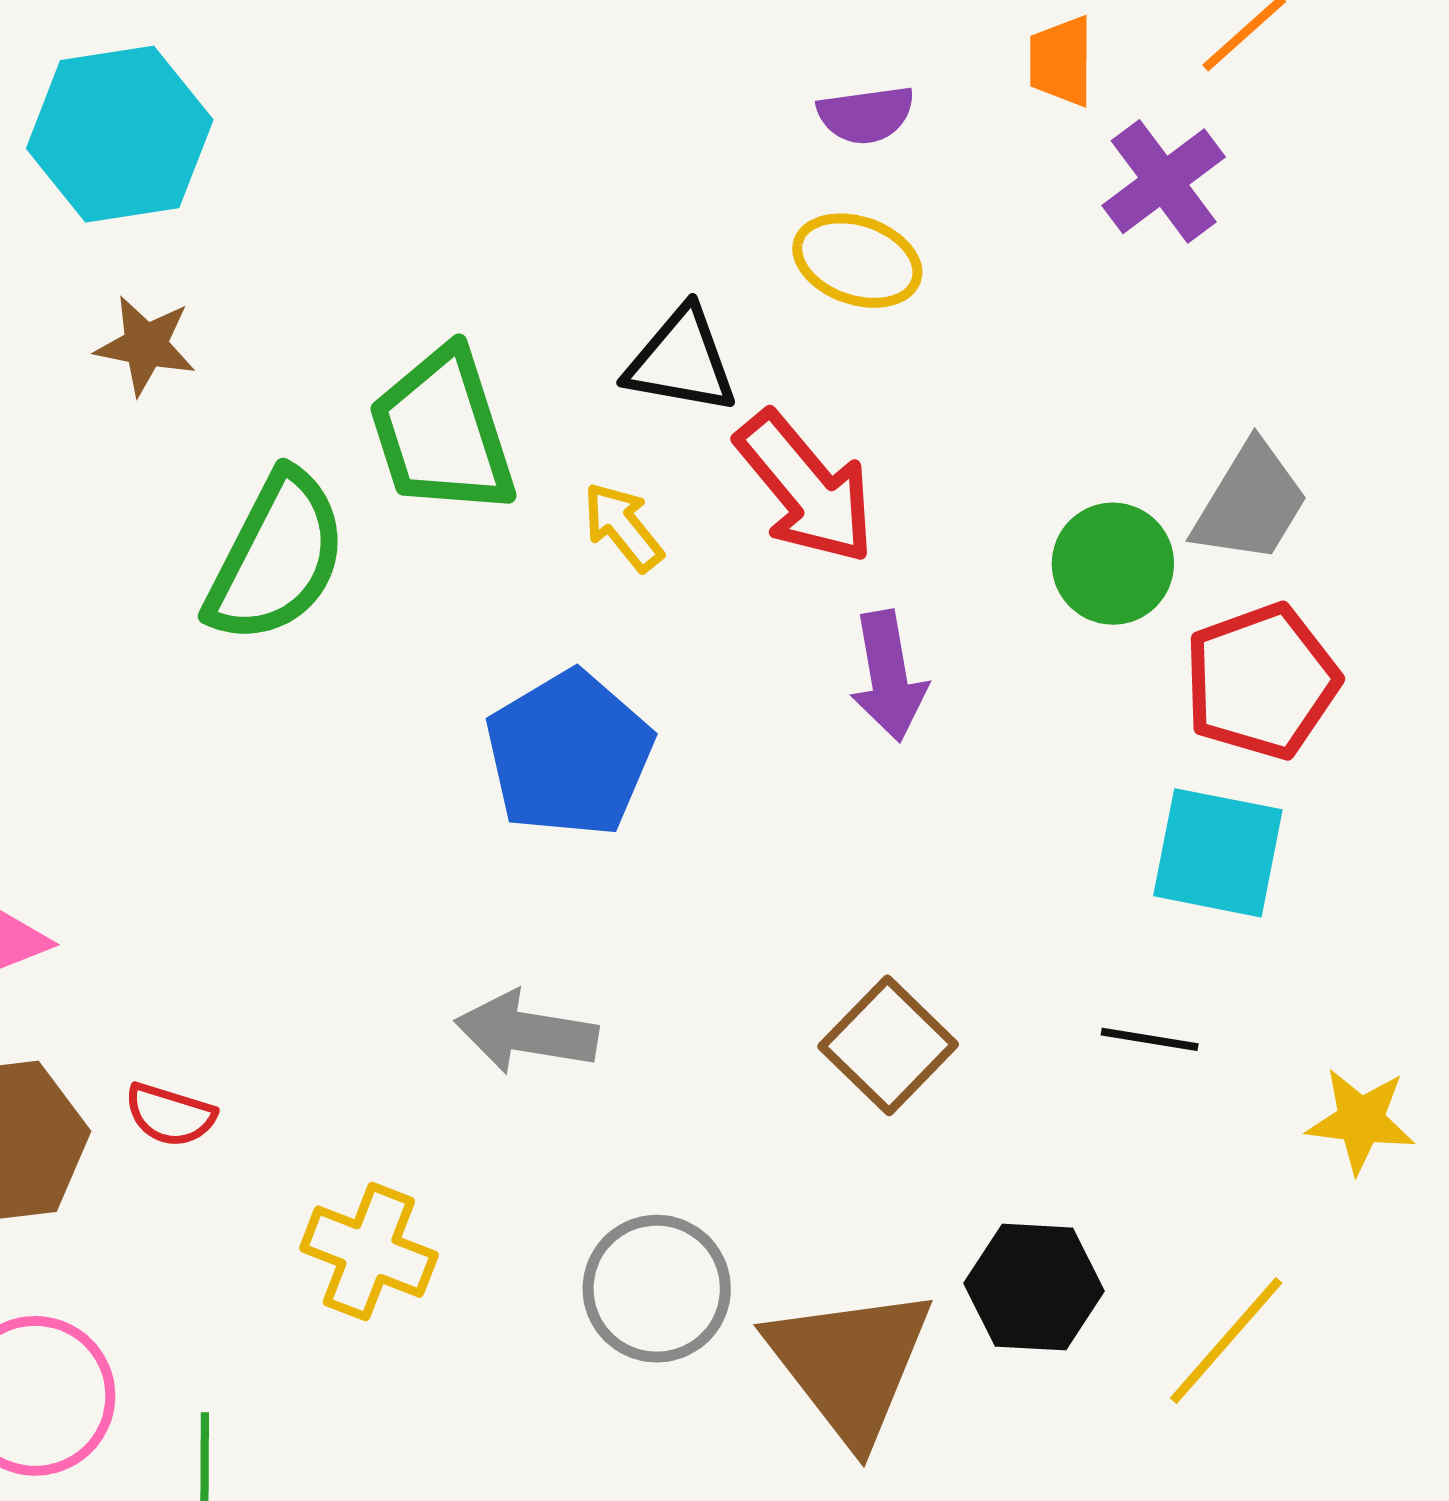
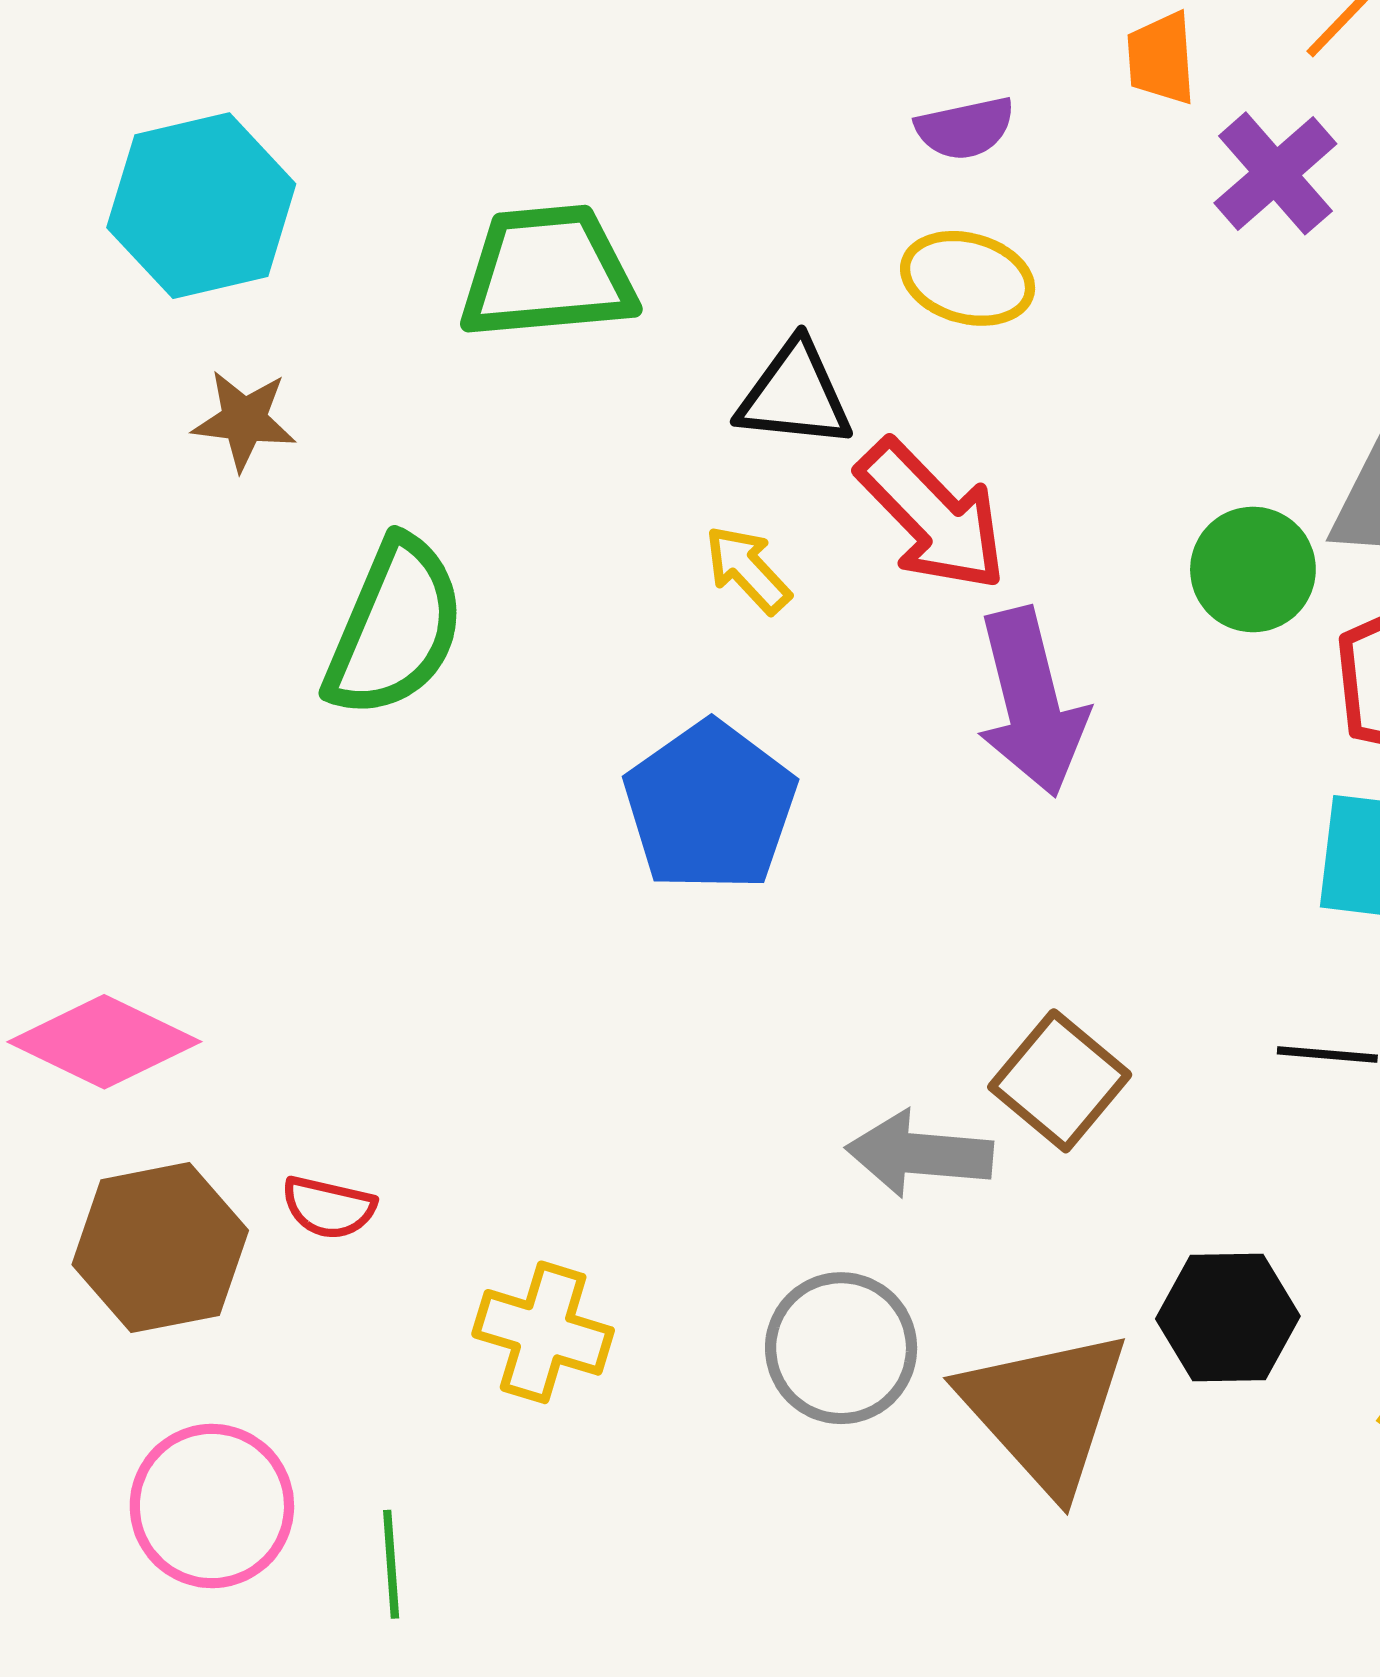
green trapezoid: (442, 432) -> (547, 272), moved, turned 107
purple arrow: (888, 676) -> (1031, 702), size x1.4
gray arrow: (526, 1032) -> (919, 1154), moved

